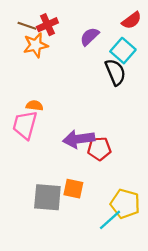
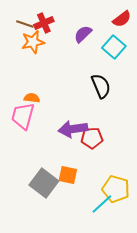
black semicircle: (115, 72) -> (101, 86), moved
gray square: (47, 197) -> (44, 183), turned 32

